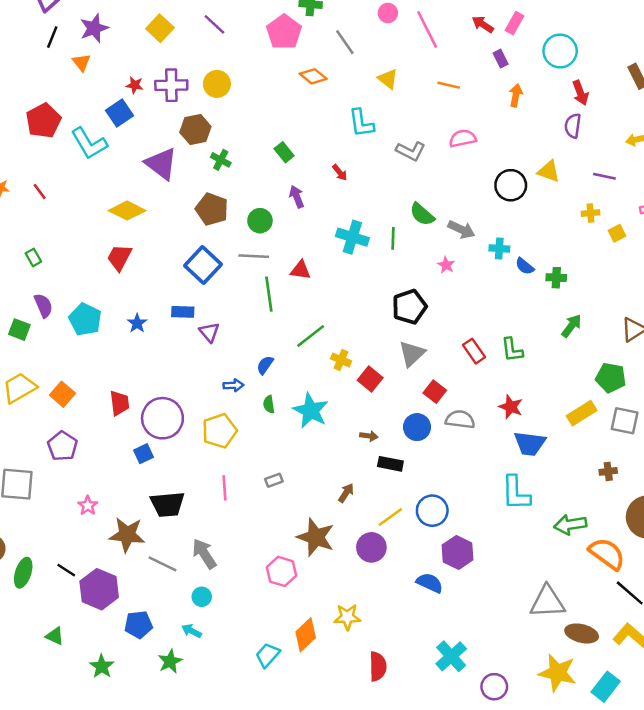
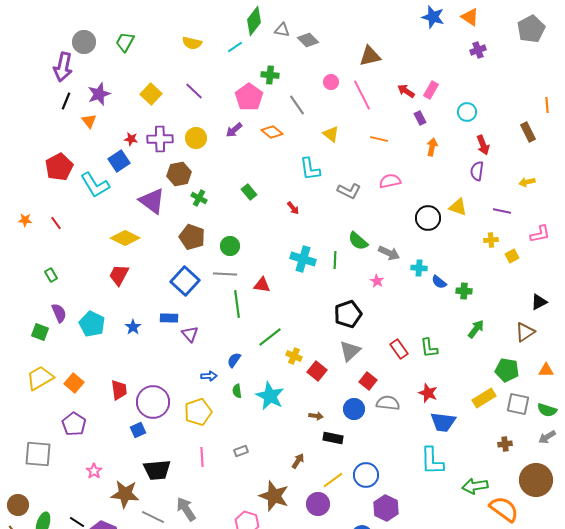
cyan circle: (560, 51) -> (467, 112), size x0.7
purple arrow: (297, 197) -> (234, 130), moved, turned -108

